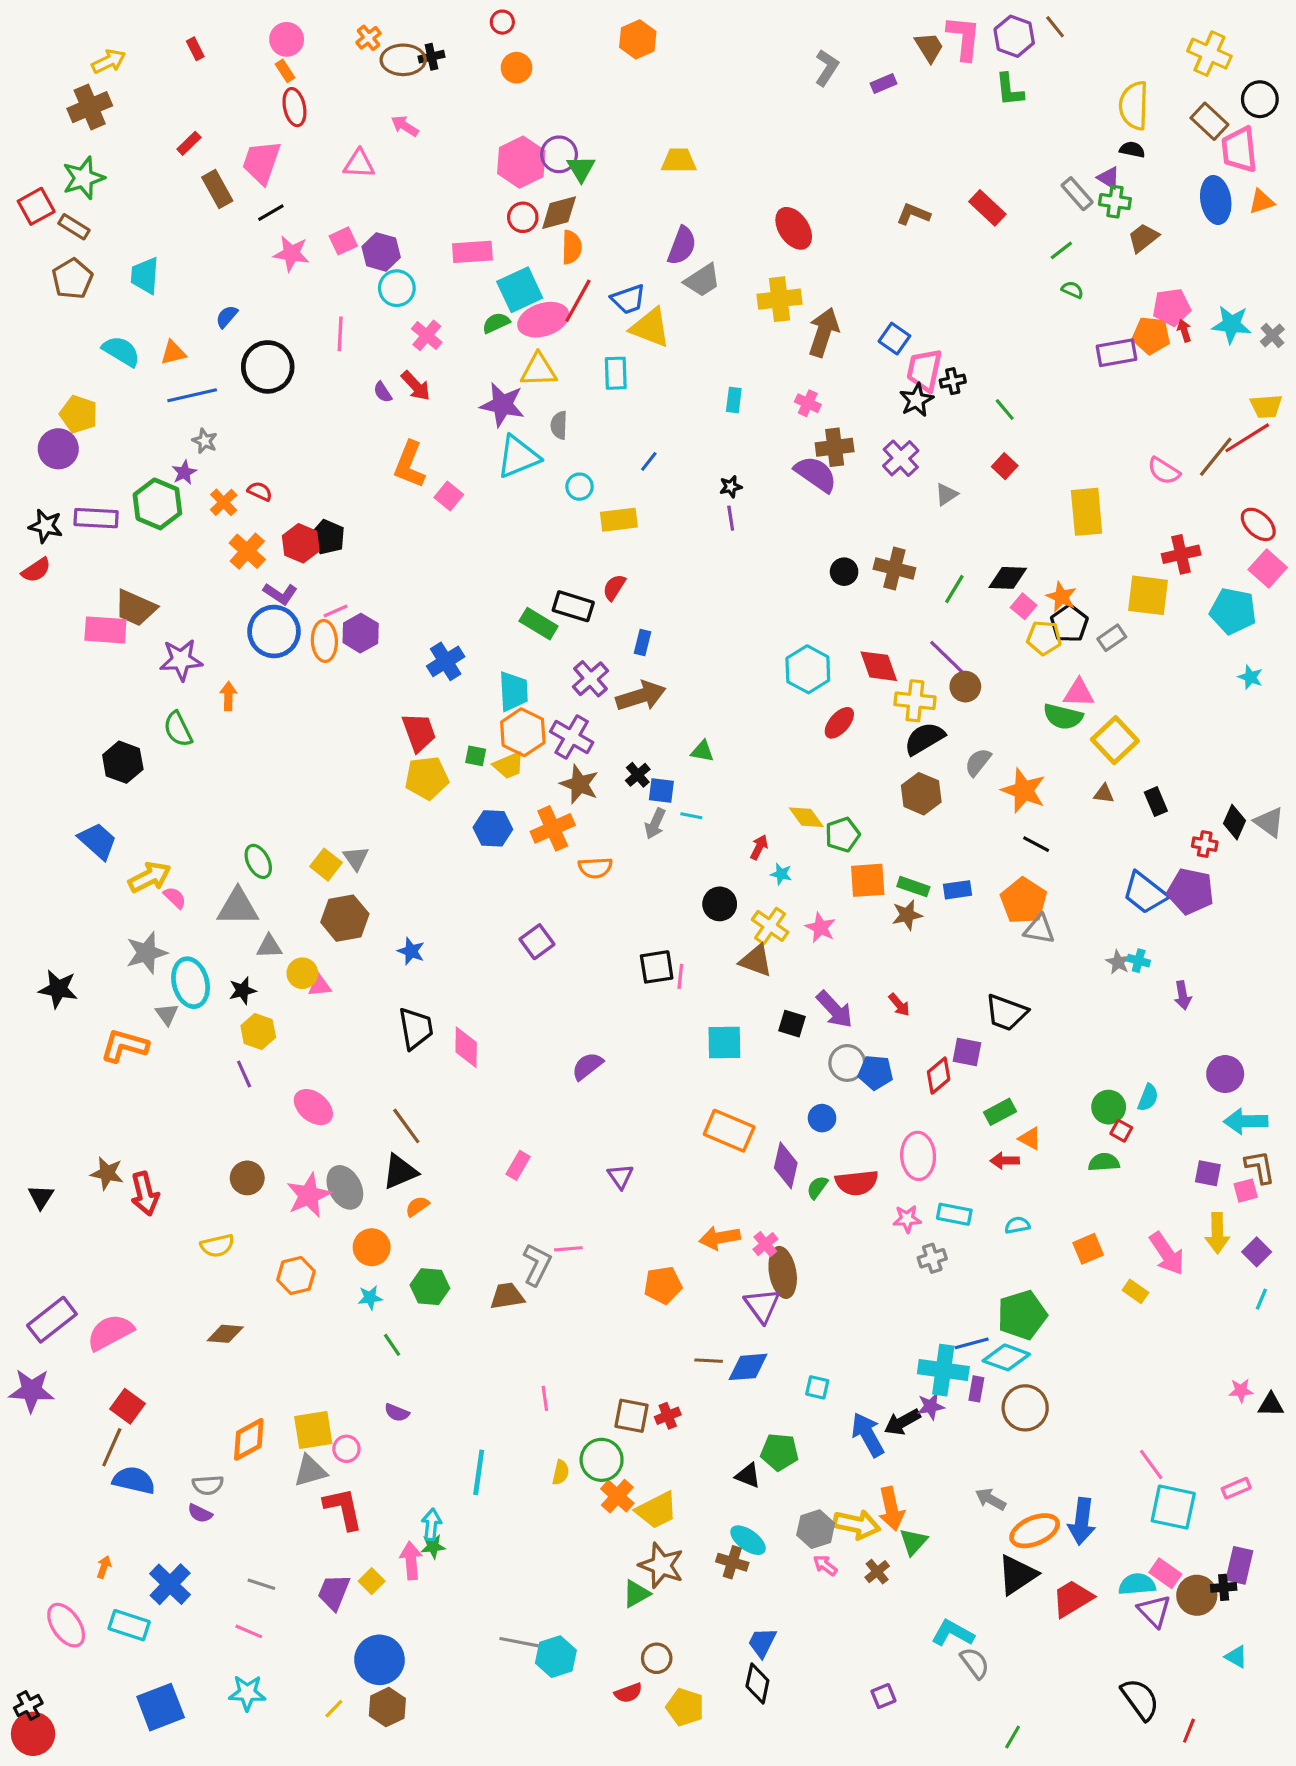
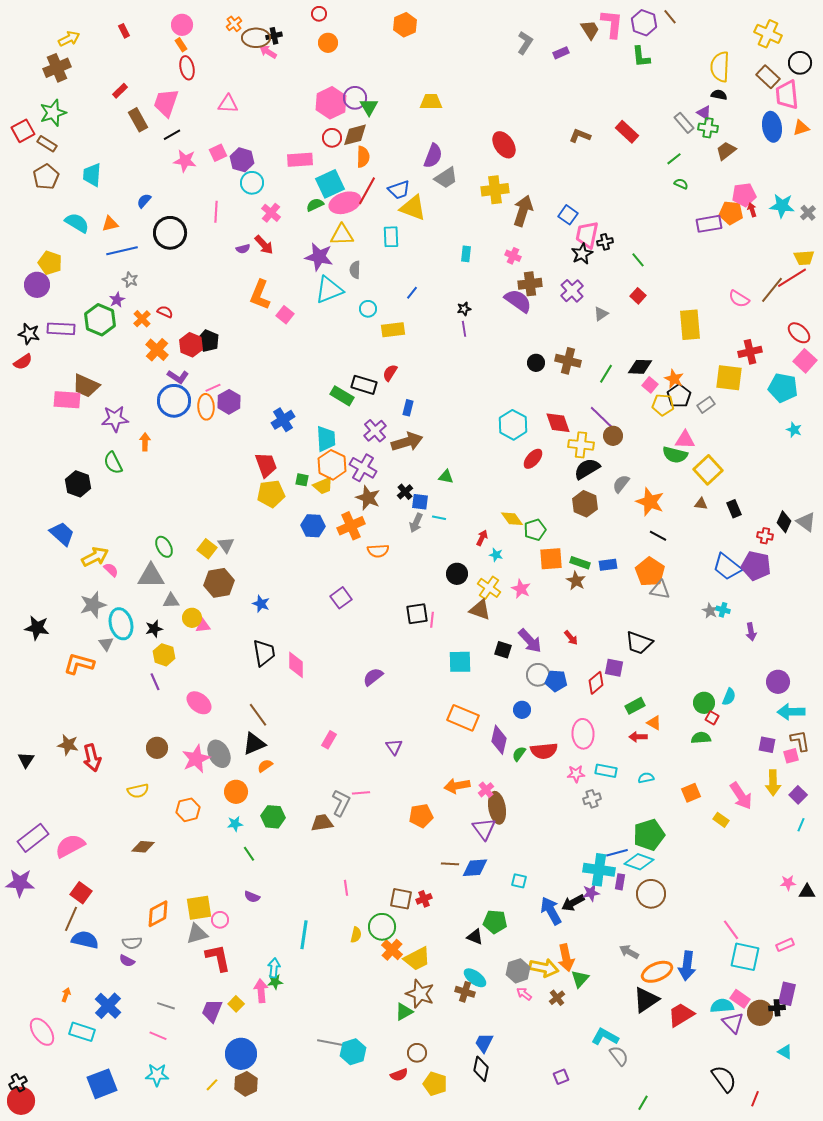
pink arrow: (405, 126) -> (268, 52), moved
purple semicircle: (383, 392) -> (243, 249), turned -72
brown star: (907, 915) -> (576, 581), turned -30

